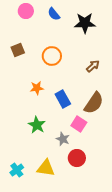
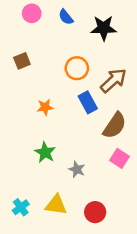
orange circle: (52, 56) -> (77, 68), moved
brown arrow: (93, 66) -> (113, 80), size x1.6
blue rectangle: (63, 99) -> (88, 102), moved
pink square: (79, 124) -> (119, 158), moved
red circle: (77, 158) -> (95, 212), moved

